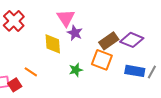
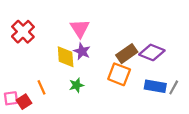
purple star: (75, 33) -> (82, 51), moved
green star: (76, 70) -> (76, 85), moved
orange line: (31, 72) -> (42, 87), turned 32

